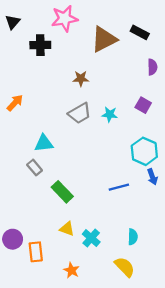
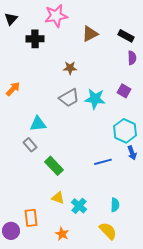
black rectangle: (140, 32) -> (126, 36), moved
brown triangle: (104, 39) -> (90, 34), size x0.7
cyan star: (110, 114) -> (95, 99), size x1.5
purple circle: (13, 239) -> (11, 231), moved

